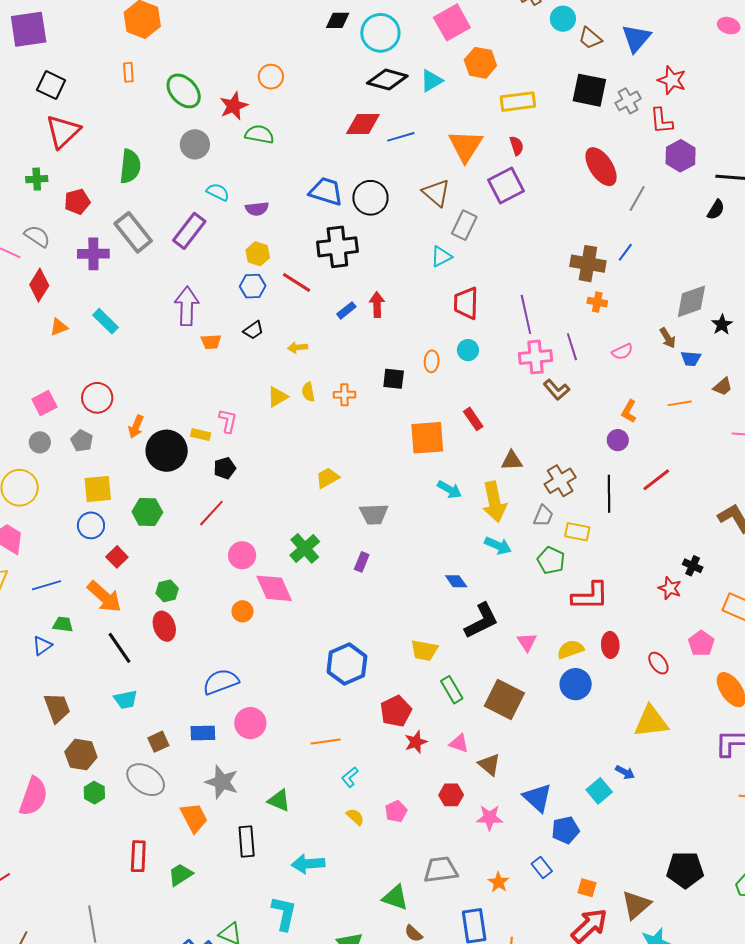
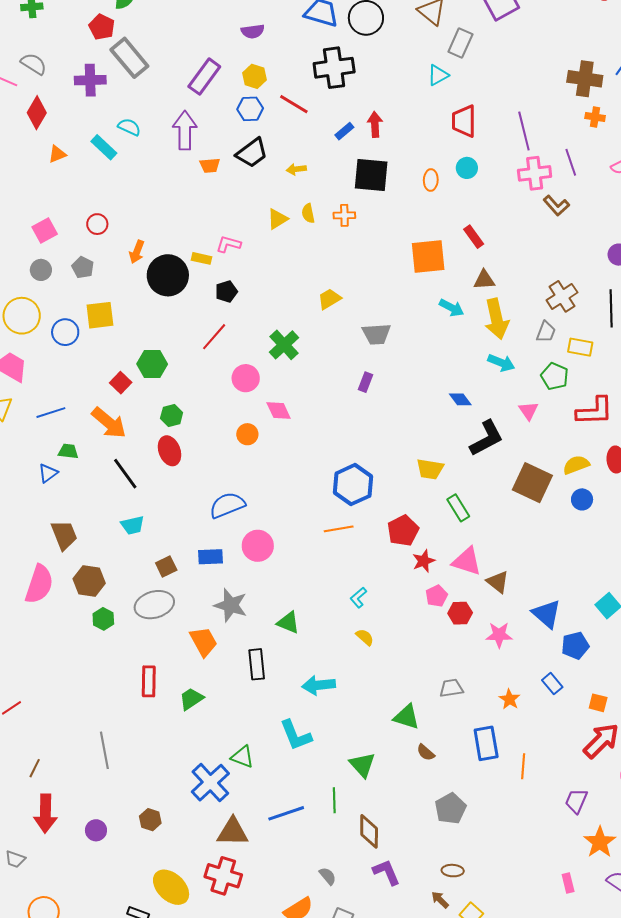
cyan semicircle: (218, 192) -> (129, 127), moved
red pentagon: (77, 202) -> (102, 27), moved, turned -30
purple rectangle: (189, 231) -> (204, 77), moved
black trapezoid: (253, 330) -> (252, 153), size x1.6
black square: (394, 379) -> (371, 175), moved, size x1.6
red circle: (97, 398) -> (97, 224), size x0.7
pink L-shape: (228, 421) -> (228, 244), turned -85
brown triangle: (512, 461) -> (484, 280), moved
green hexagon: (147, 512) -> (152, 364), moved
blue circle: (91, 525) -> (65, 332), moved
green cross: (305, 548) -> (284, 345), moved
pink diamond: (274, 588) -> (279, 411), size x0.7
pink triangle: (527, 642) -> (528, 411), moved
blue circle: (576, 684) -> (582, 499), size x0.7
brown square: (504, 700) -> (532, 483), moved
orange line: (326, 742) -> (339, 529), moved
pink triangle: (459, 743) -> (467, 561), size x1.5
gray ellipse: (146, 780) -> (154, 605), turned -48
pink semicircle: (33, 796) -> (39, 584), moved
pink pentagon: (396, 811) -> (437, 596), moved
gray trapezoid: (441, 870) -> (451, 688), size x0.7
cyan L-shape: (284, 913) -> (296, 735), turned 147

